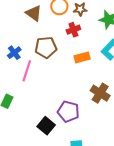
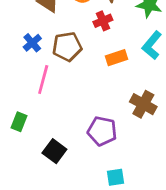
blue cross: (14, 53) -> (32, 43), moved
black square: (46, 126) -> (54, 151), moved

